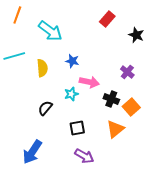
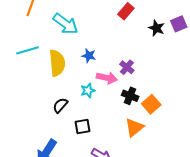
yellow semicircle: (42, 68) -> (57, 63), size x1.4
purple cross: (127, 72) -> (127, 67), moved
black square: (77, 128) -> (82, 126), moved

